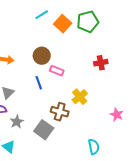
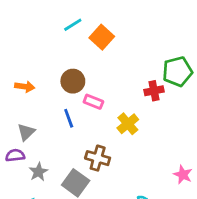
green pentagon: (88, 22) -> (177, 71), moved
yellow cross: (80, 97) -> (128, 124), moved
pink star: (117, 115) -> (183, 175), moved

